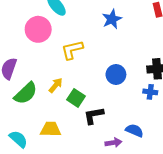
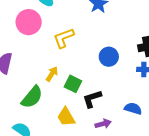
green semicircle: (26, 93) -> (32, 97), moved
yellow trapezoid: (51, 129) -> (66, 117), moved, turned -115
purple arrow: (113, 143) -> (103, 124), moved

